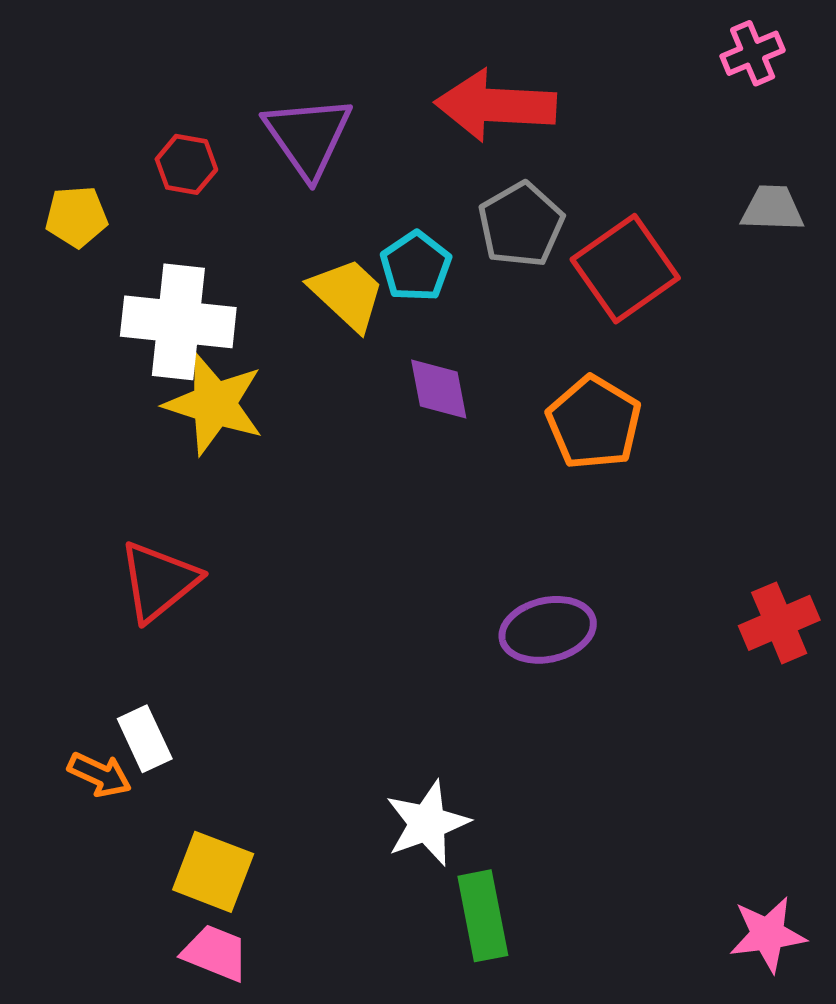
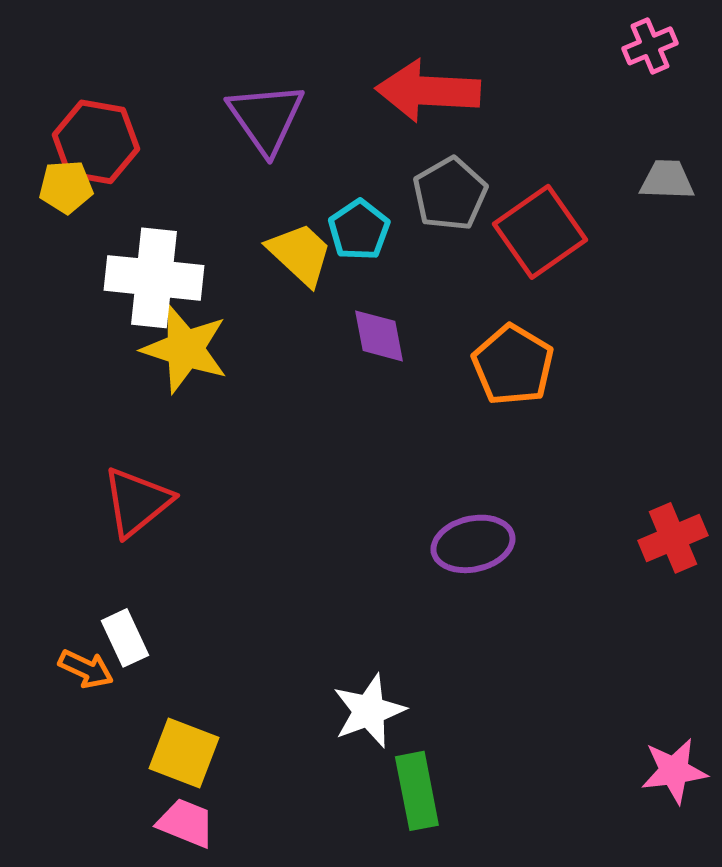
red hexagon: (186, 164) -> (96, 142), moved, size x1.6
pink star: (768, 934) -> (674, 771), moved

